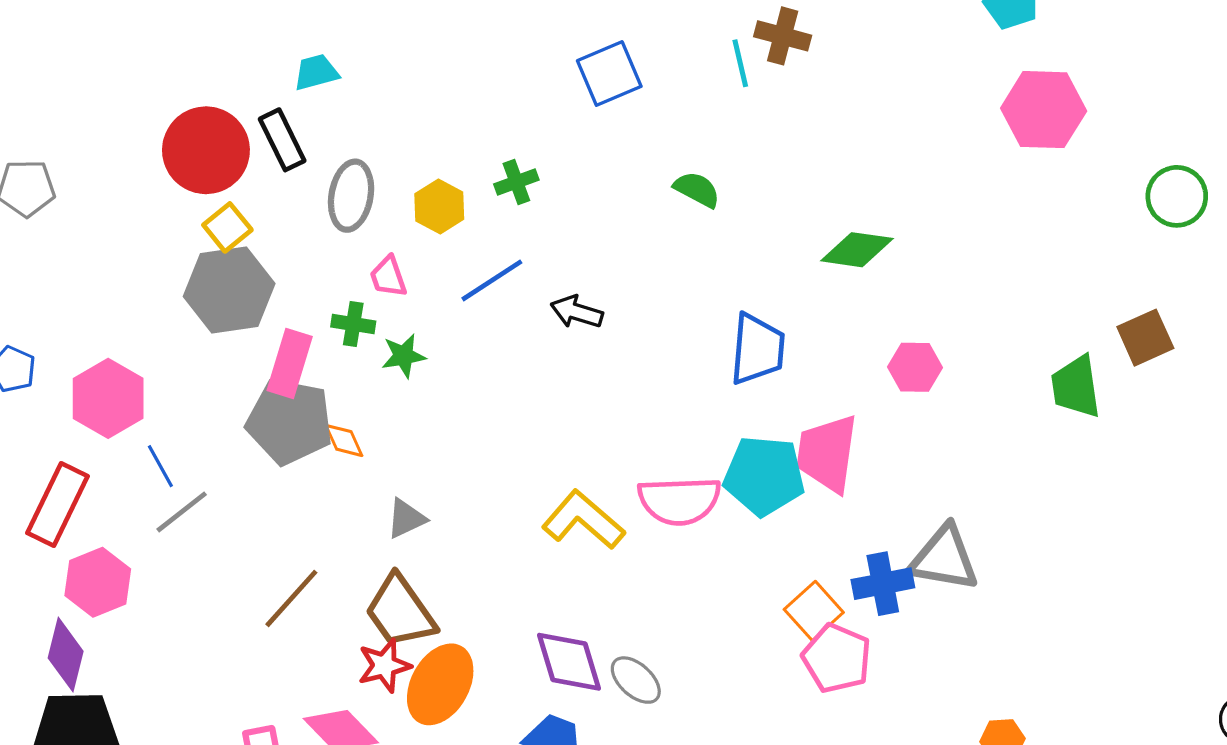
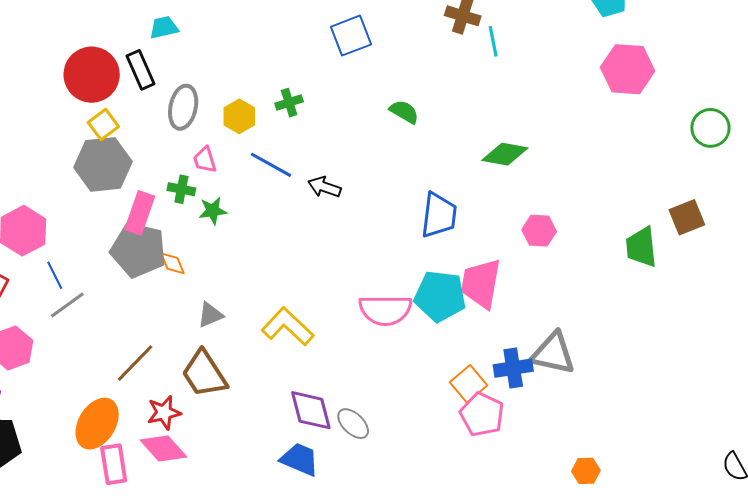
cyan line: (740, 63) -> (493, 41), moved
blue line: (492, 280) -> (271, 165), turned 60
yellow L-shape: (583, 520) -> (288, 327), moved
red star: (384, 665) -> (164, 413), moved
orange ellipse: (440, 684) -> (97, 424), moved

